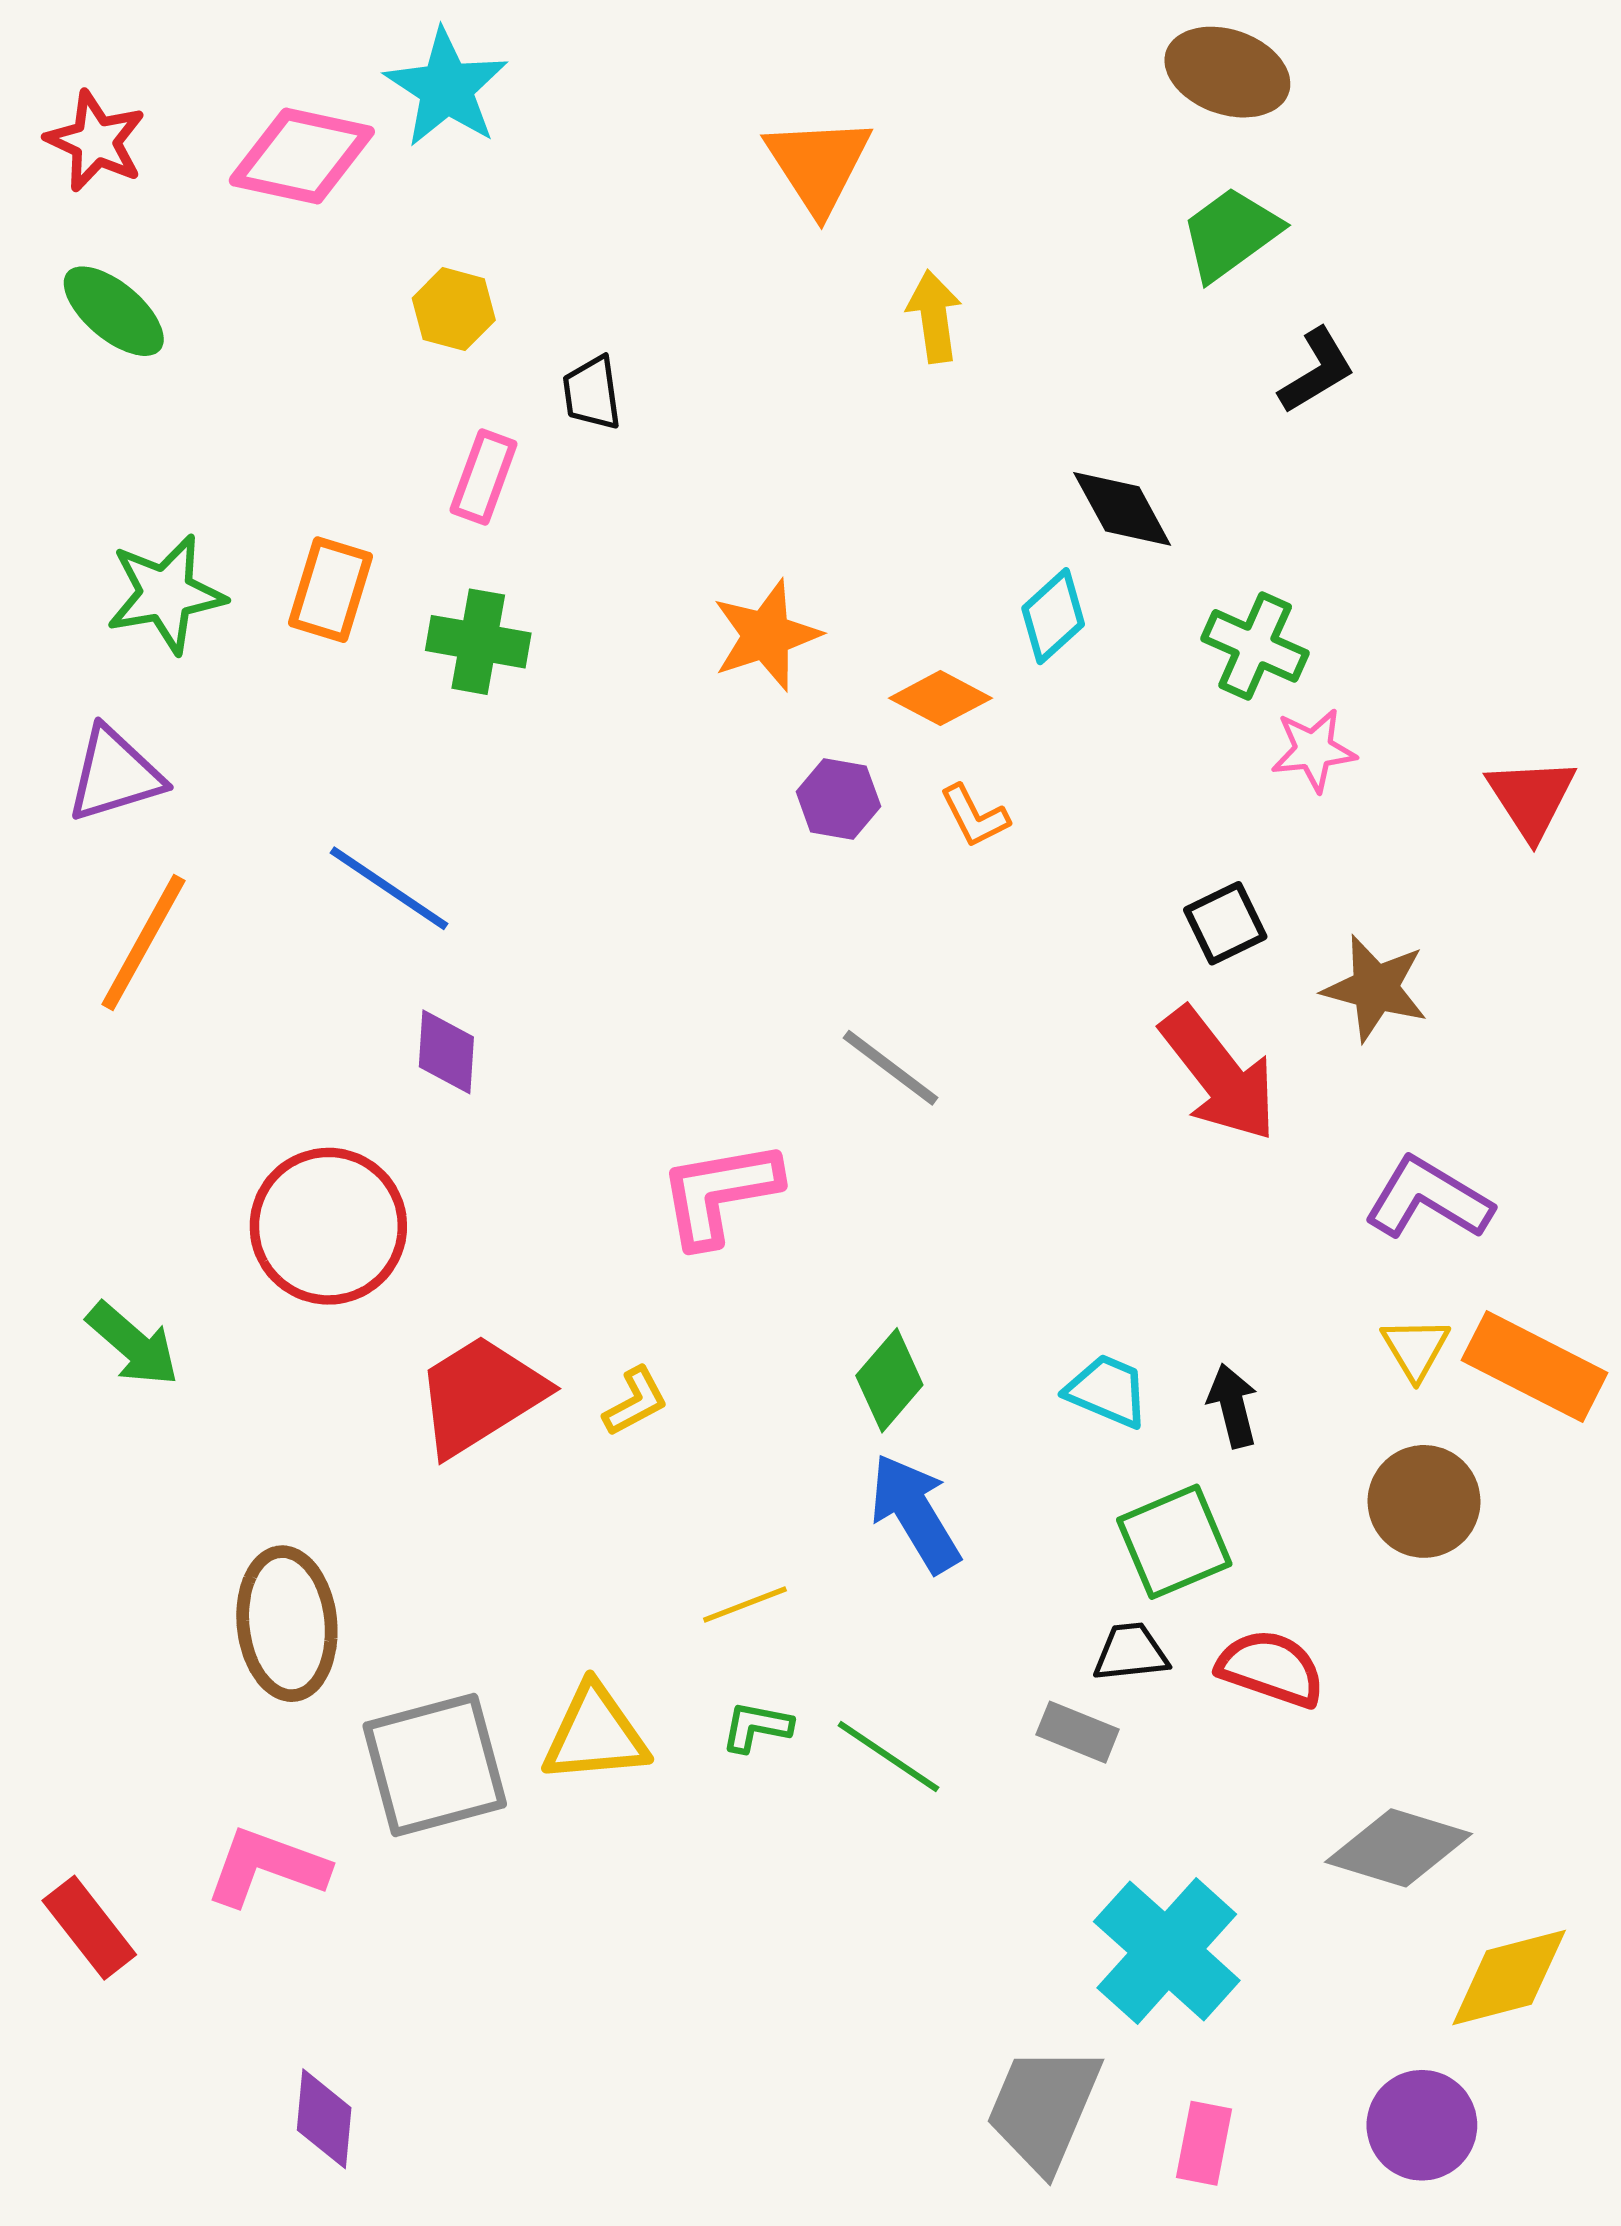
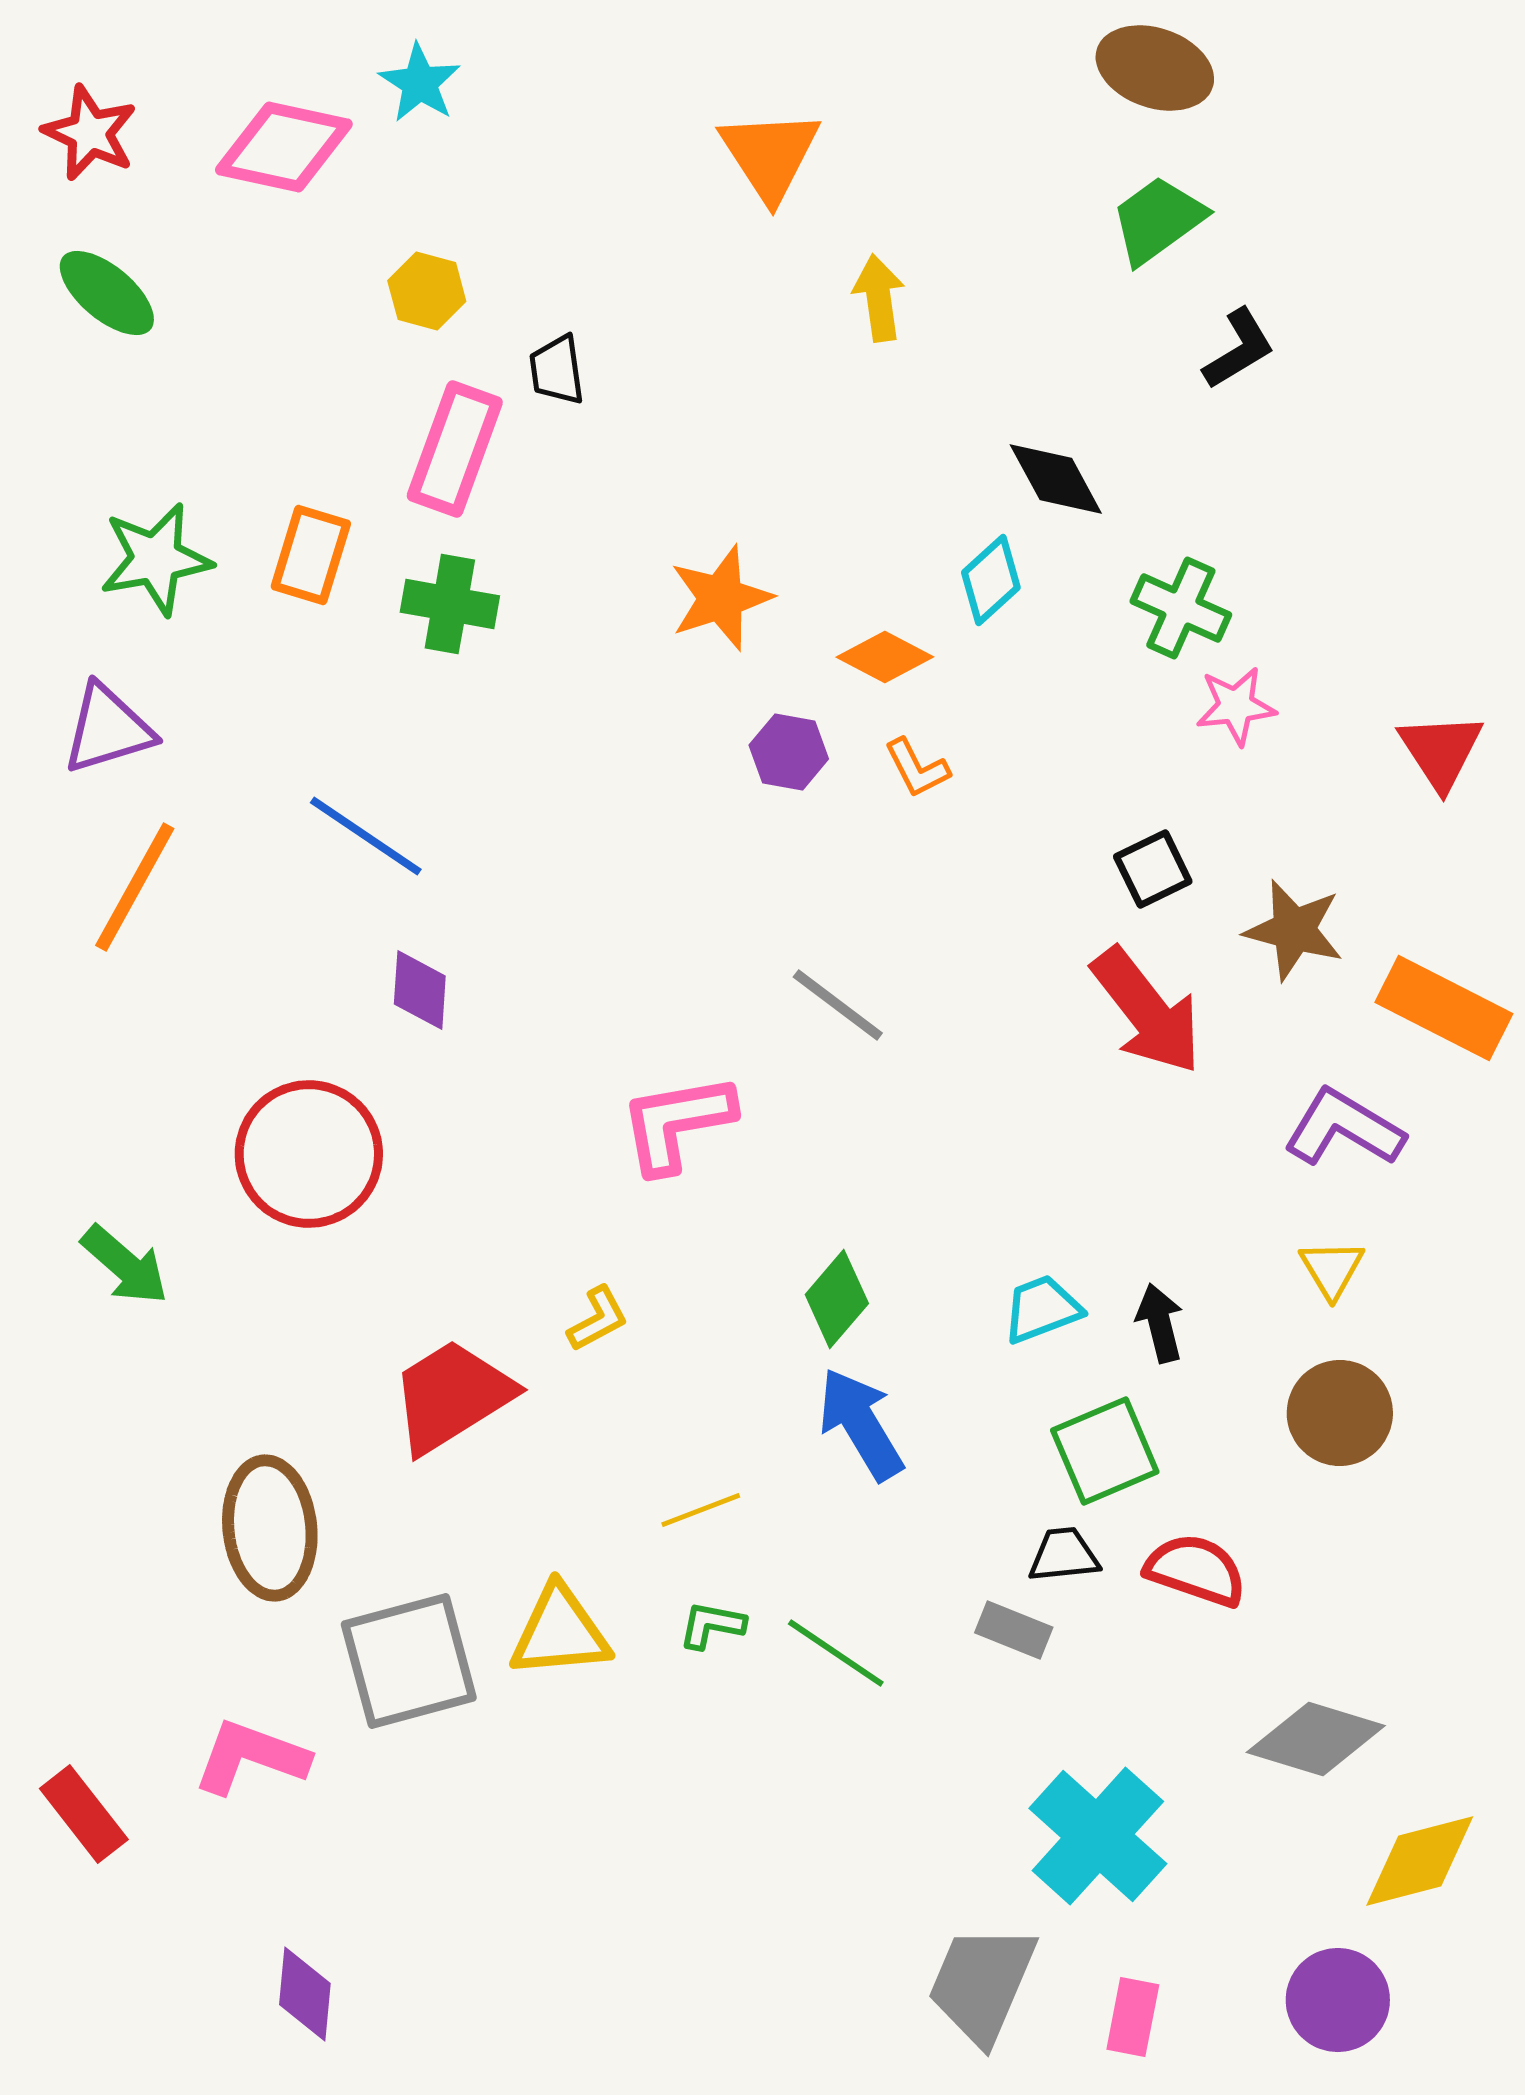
cyan star: (446, 88) -> (420, 83), size x0.7
pink rectangle: (484, 477) -> (455, 449), size x1.5
orange rectangle: (1535, 1366) -> (1444, 1008), moved
cyan trapezoid: (1107, 1391) -> (1042, 1309), turned -44
red trapezoid: (480, 1395) -> (452, 1396), moved

